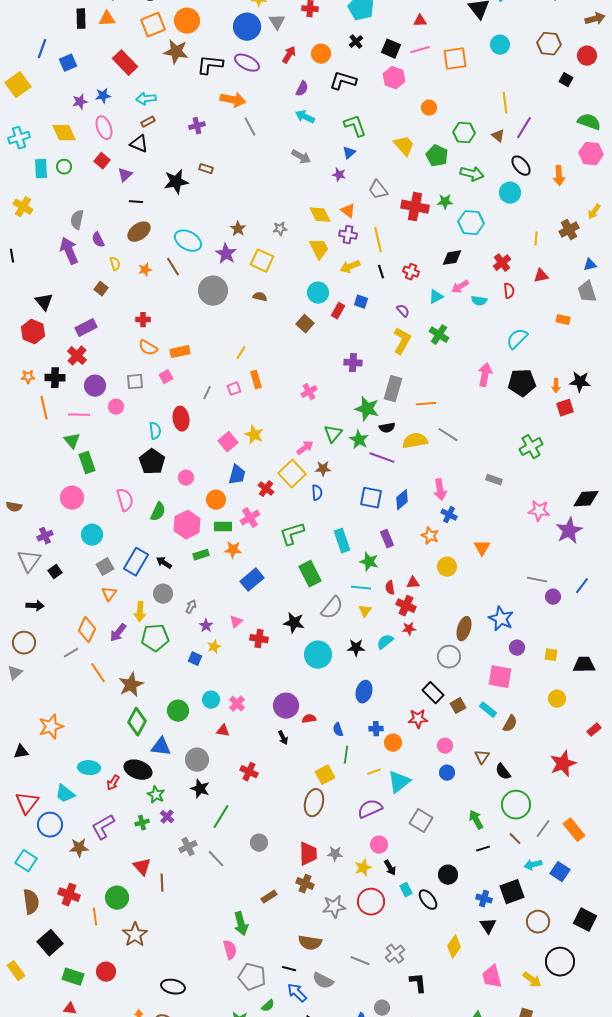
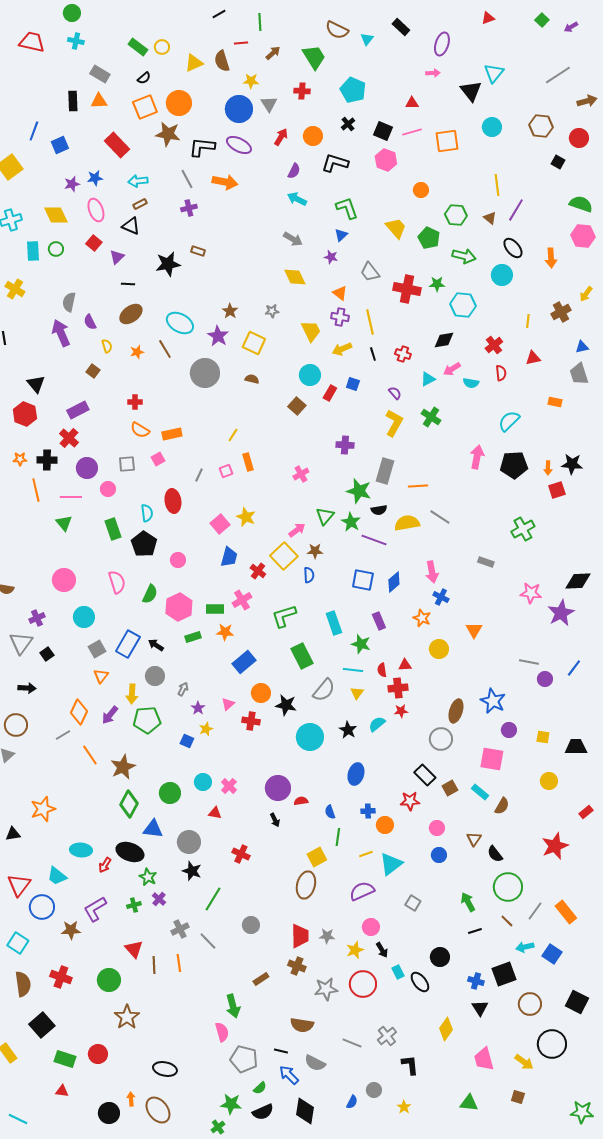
gray line: (250, 127) -> (187, 179), moved
yellow diamond: (320, 215) -> (295, 277), moved
green rectangle: (87, 463) -> (113, 529), moved
orange circle: (216, 500) -> (261, 693), moved
red cross: (406, 606) -> (398, 688), turned -30
black star: (356, 648) -> (348, 730), turned 30
gray square: (421, 821) -> (413, 903), size x0.7
orange line: (95, 917) -> (179, 963), moved

